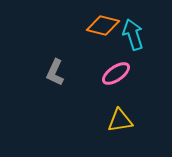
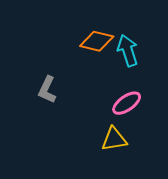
pink ellipse: (116, 73) -> (127, 103), moved

